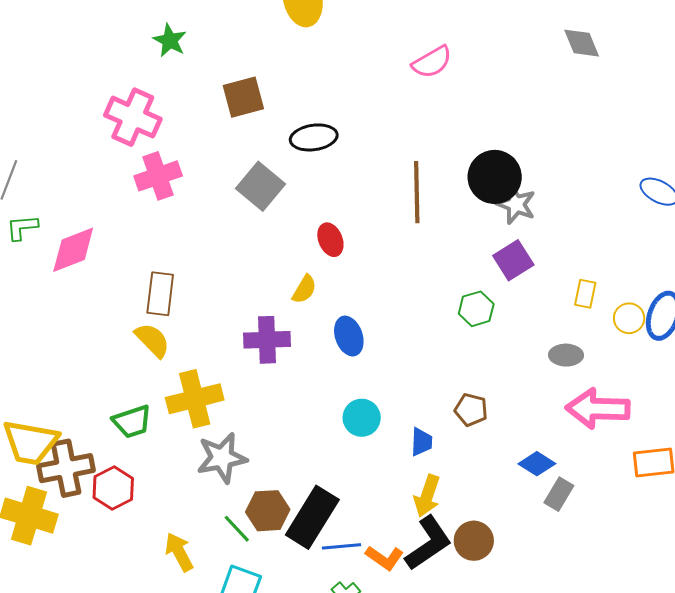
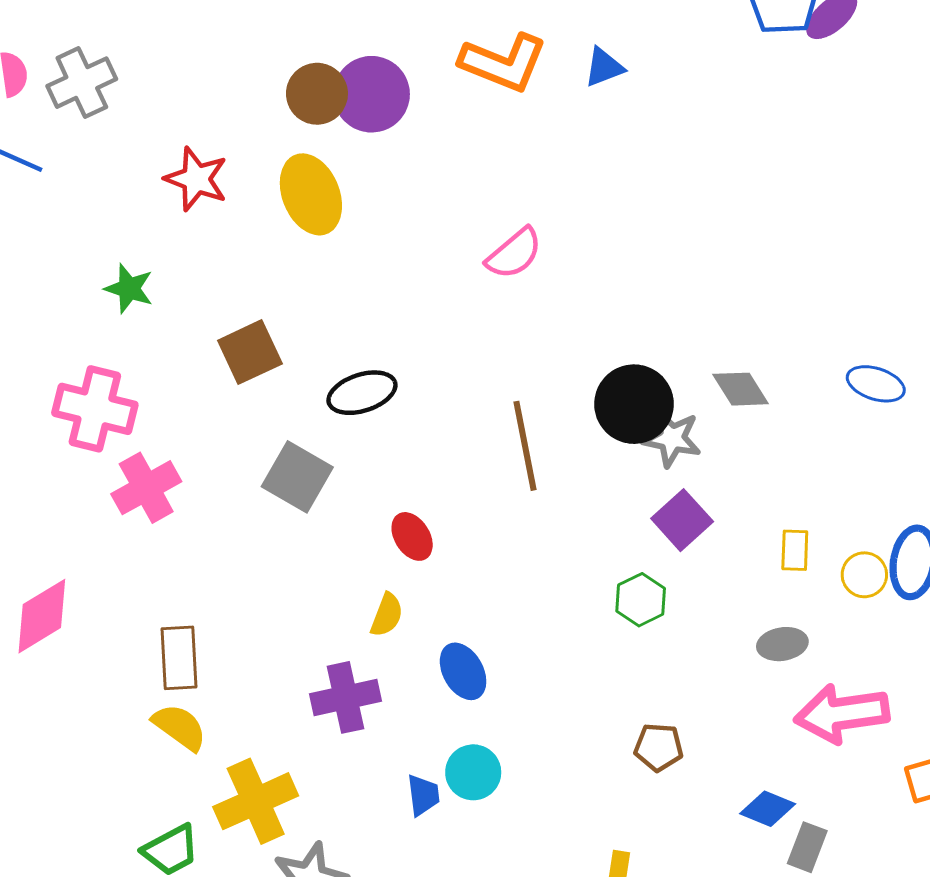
gray diamond: (582, 43) -> (741, 389), moved
cyan circle: (362, 418) -> (473, 772), moved
blue trapezoid: (421, 442) -> (423, 795), moved

